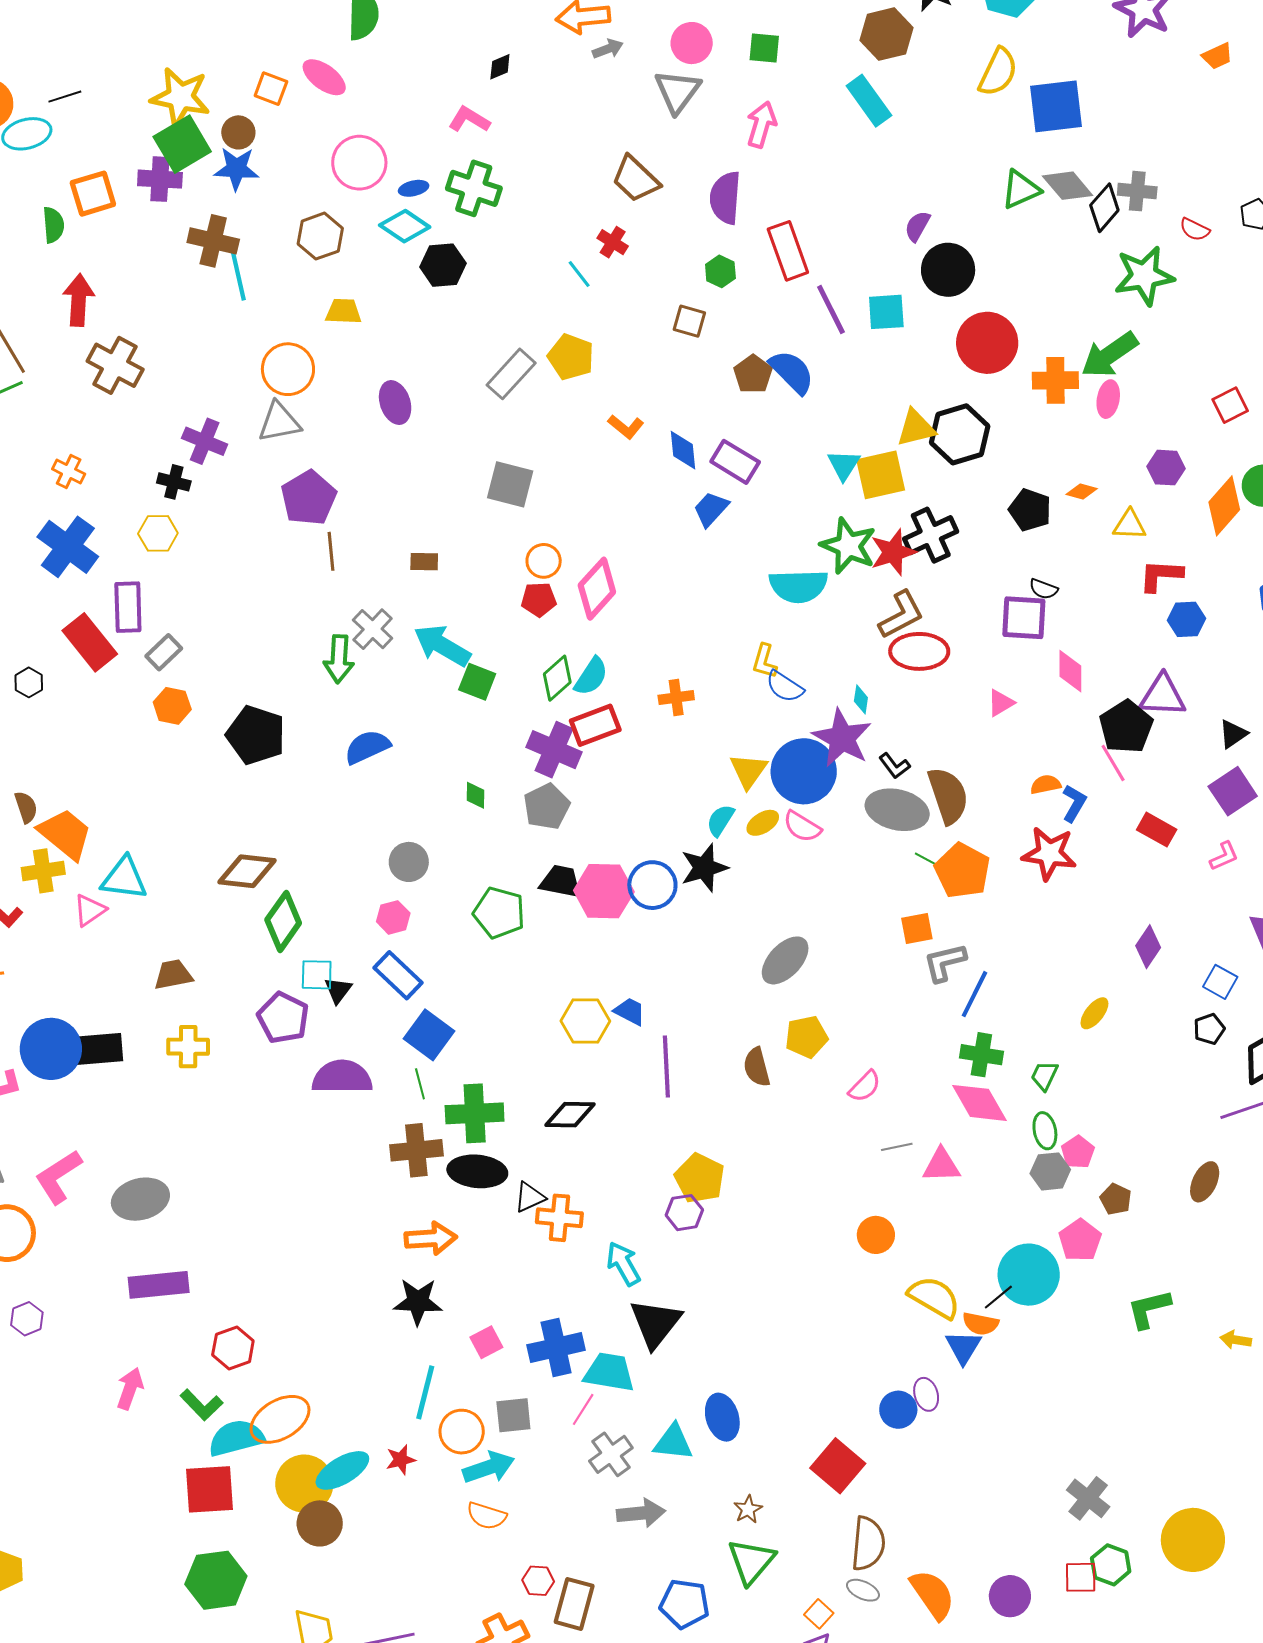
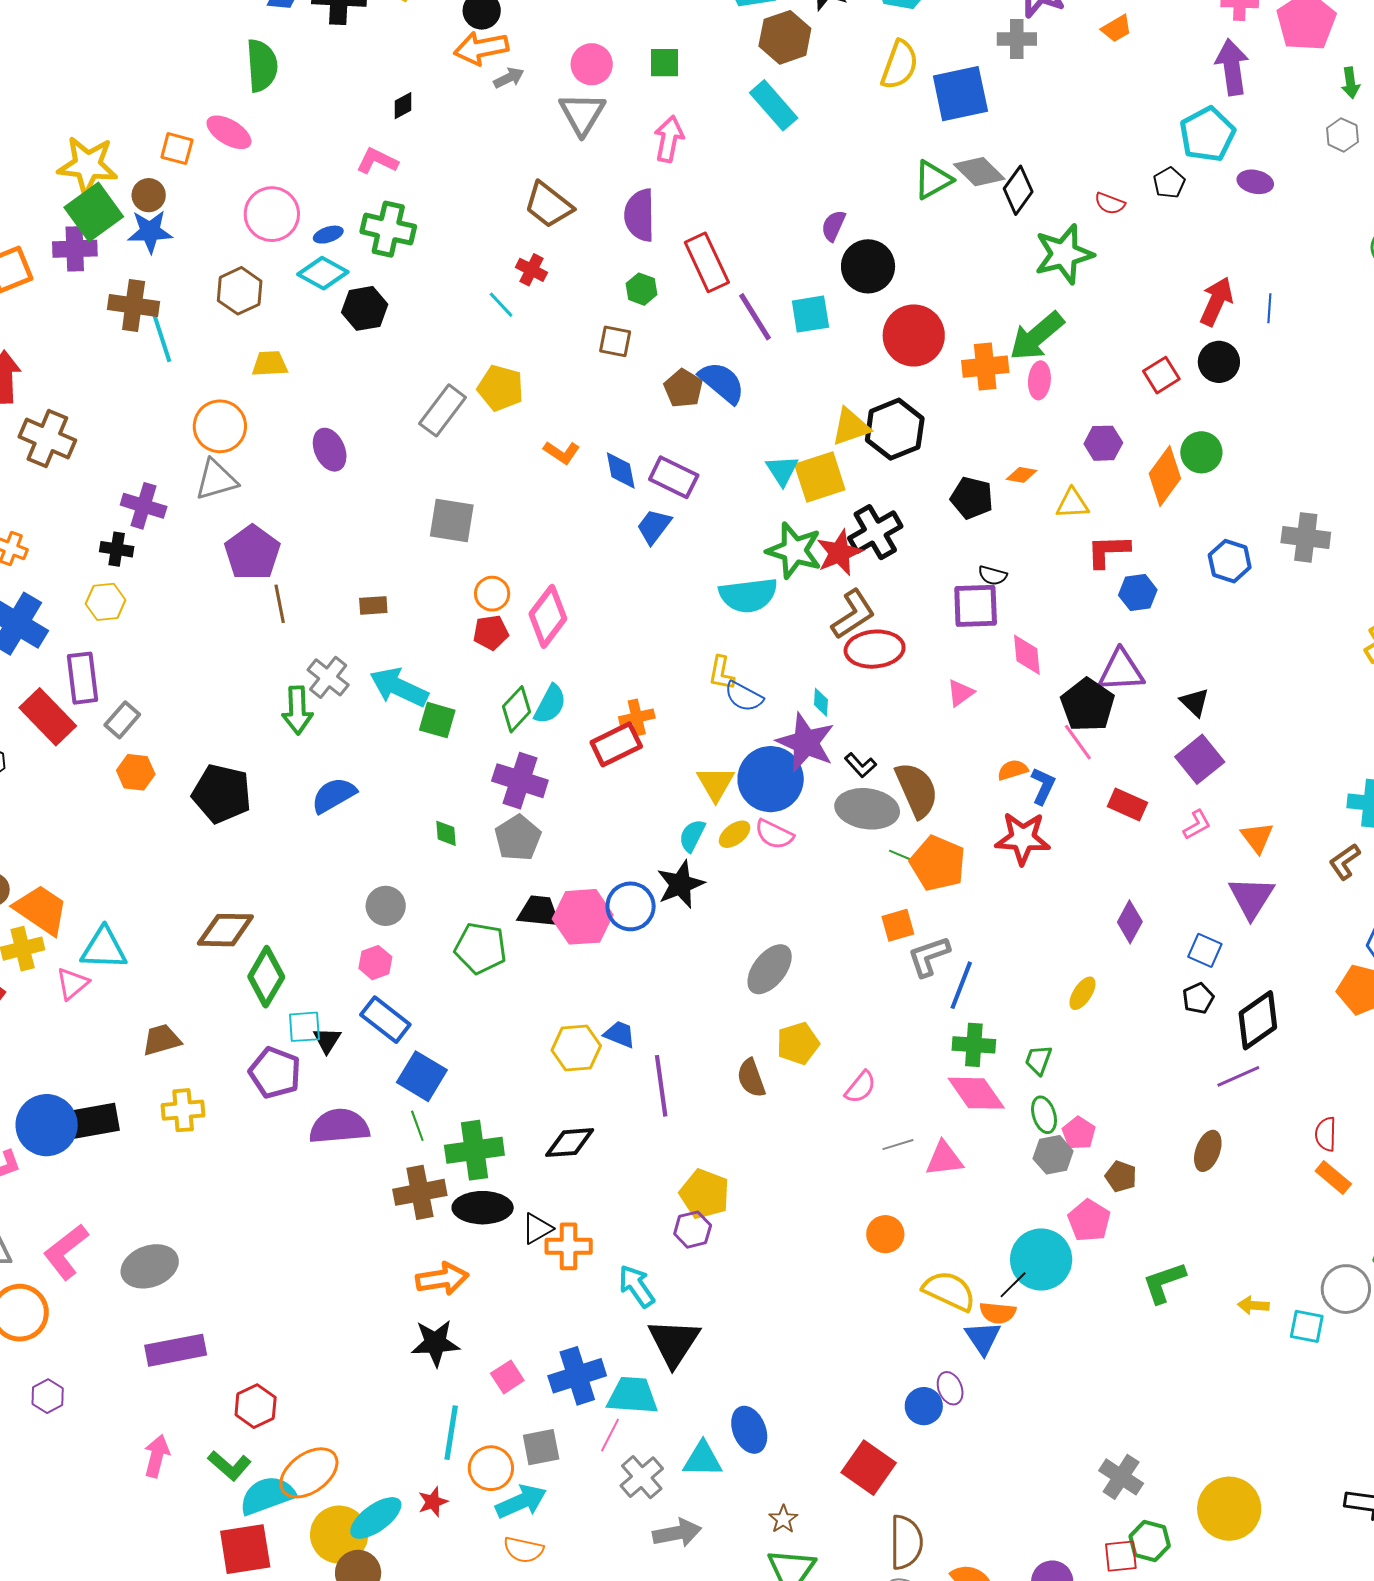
gray cross: (1137, 191) -> (1017, 39), moved
red rectangle: (595, 725) -> (616, 744), moved
black triangle: (1233, 734) -> (1195, 702), turned -36

